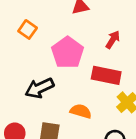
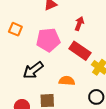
pink pentagon: (68, 52) -> (48, 40), turned -30
red rectangle: (106, 75) -> (80, 51), turned 35

